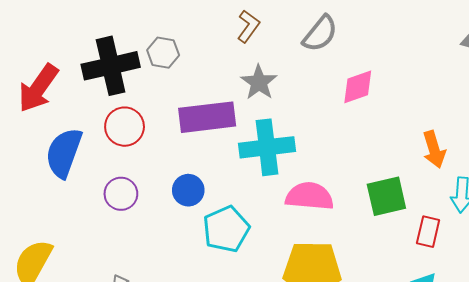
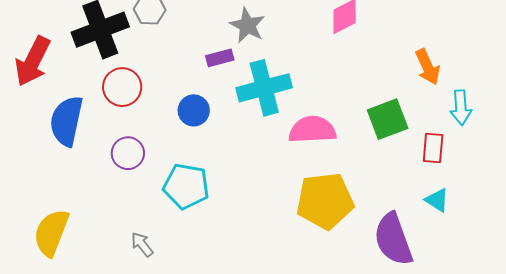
purple rectangle: (207, 117) -> (220, 58), moved, size x0.5
blue circle: (188, 190) -> (194, 110), moved
cyan pentagon: (226, 229) -> (186, 186), moved, turned -30

